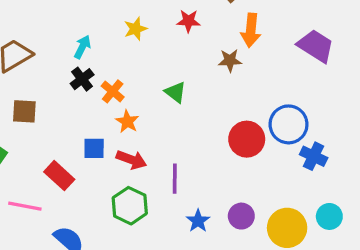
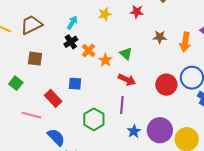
orange arrow: (251, 30) -> (185, 42), moved
orange star: (127, 121) -> (105, 60), moved
red arrow: (131, 160) -> (127, 80), moved
purple circle: (241, 216) -> (160, 130), size x1.6

